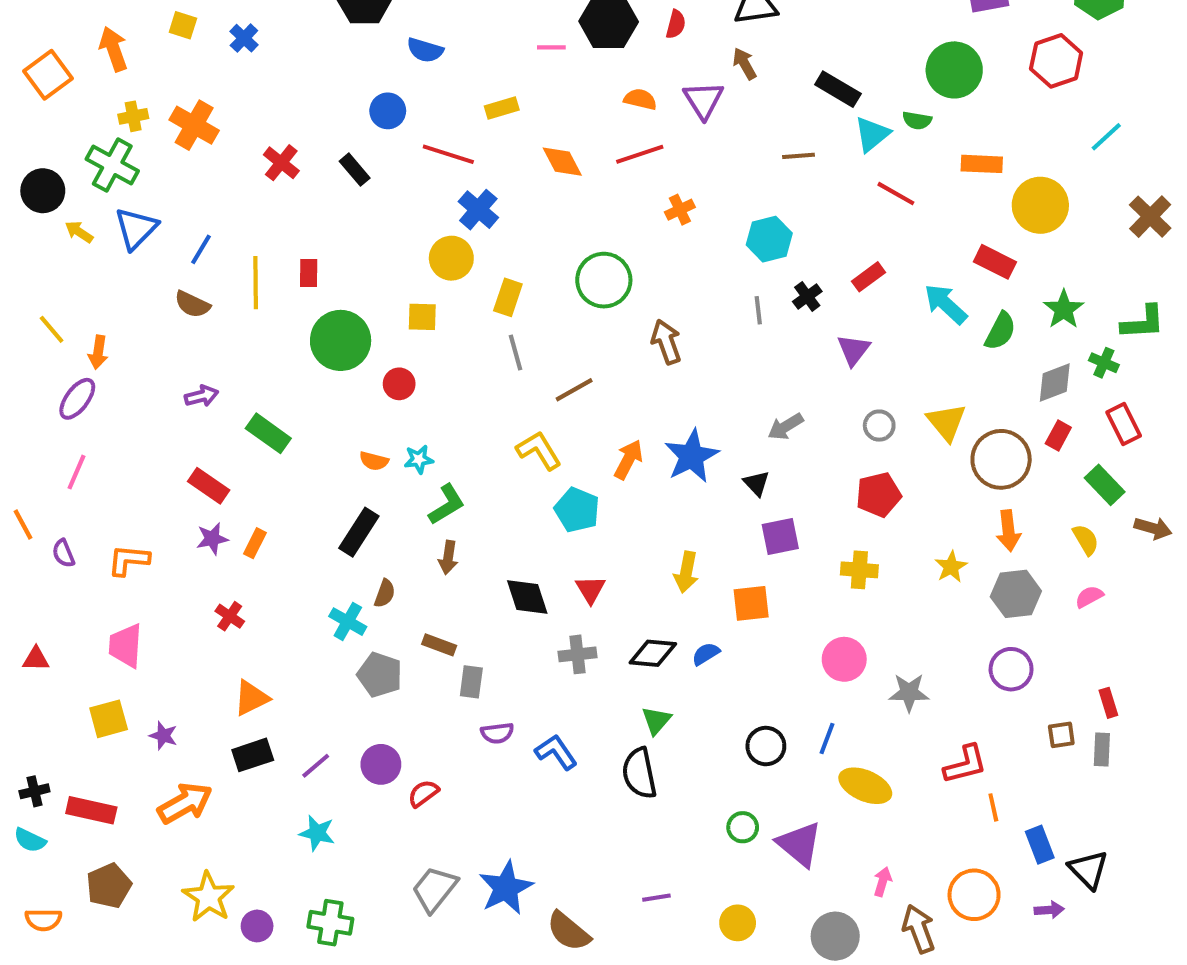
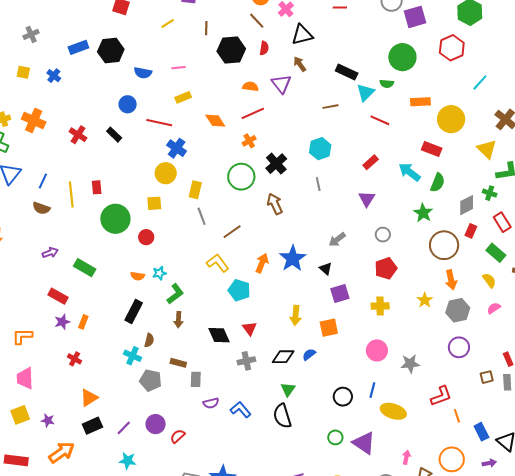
pink line: (551, 47) -> (179, 68), moved
orange cross: (680, 210) -> (249, 141), moved
black cross: (807, 296) -> (276, 164), moved, size x1.5
green star: (1064, 309) -> (423, 213), moved
yellow triangle: (946, 422) -> (487, 149), moved

